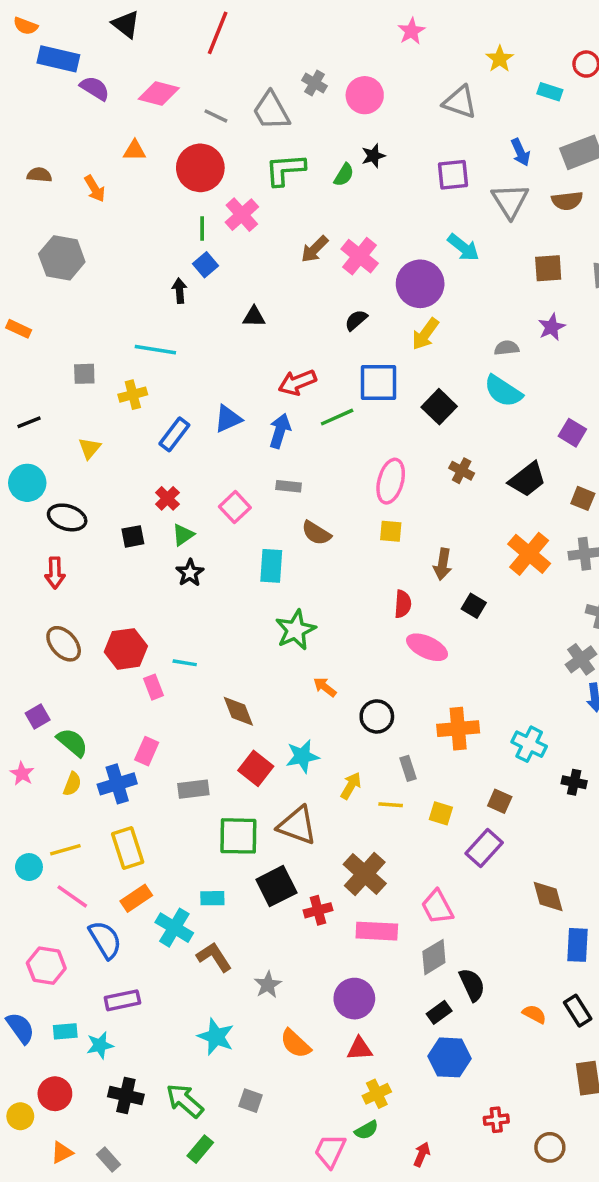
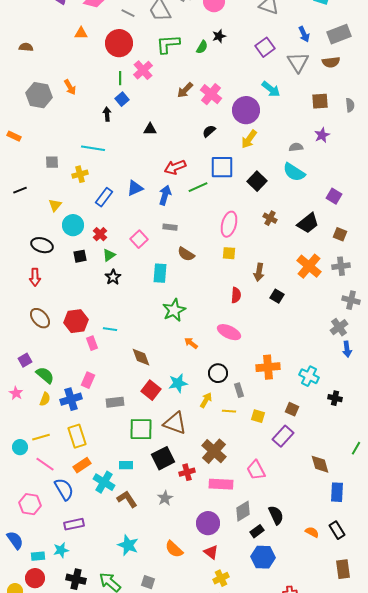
purple square: (453, 175) -> (265, 47), turned -30
orange arrow: (95, 189) -> (70, 87), moved
cyan circle: (27, 483) -> (73, 225), moved
pink ellipse: (427, 647) -> (229, 332), moved
black circle: (377, 716) -> (218, 373), moved
gray diamond: (434, 957) -> (243, 511), moved
gray star: (268, 985) -> (165, 498), moved
cyan rectangle: (65, 1031) -> (38, 556), moved
red triangle: (360, 1049) -> (211, 552), turned 42

